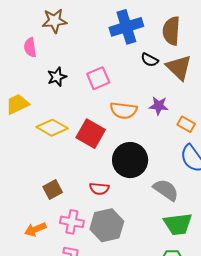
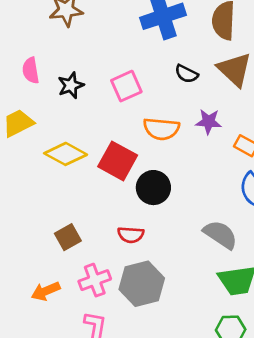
pink semicircle: (30, 47) -> (31, 70), moved
black semicircle: (150, 60) -> (186, 74), moved
black circle: (130, 160) -> (153, 188), moved, size x0.7
pink cross: (72, 222) -> (95, 280), turned -30

